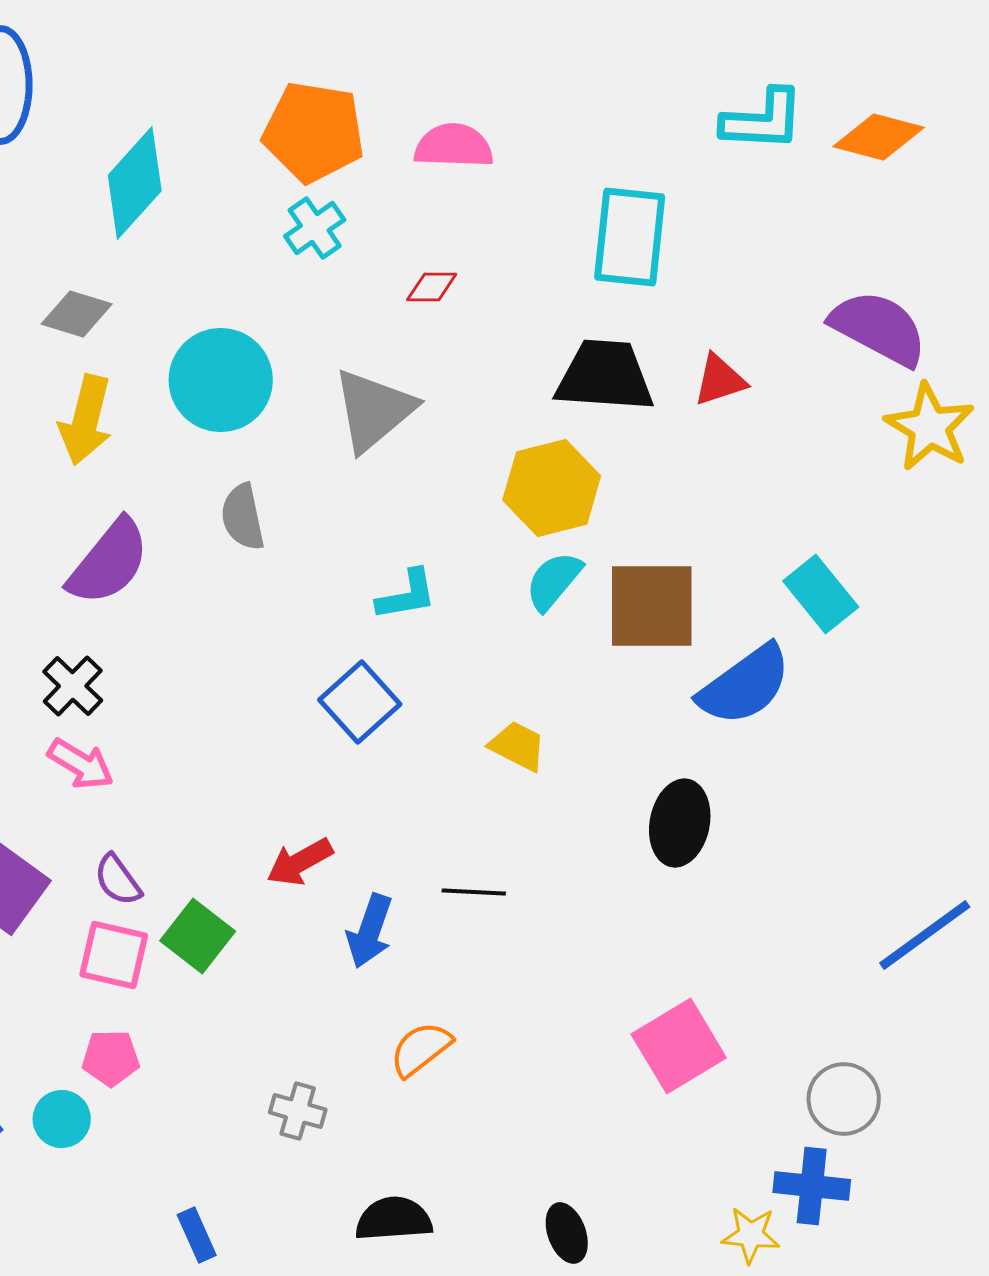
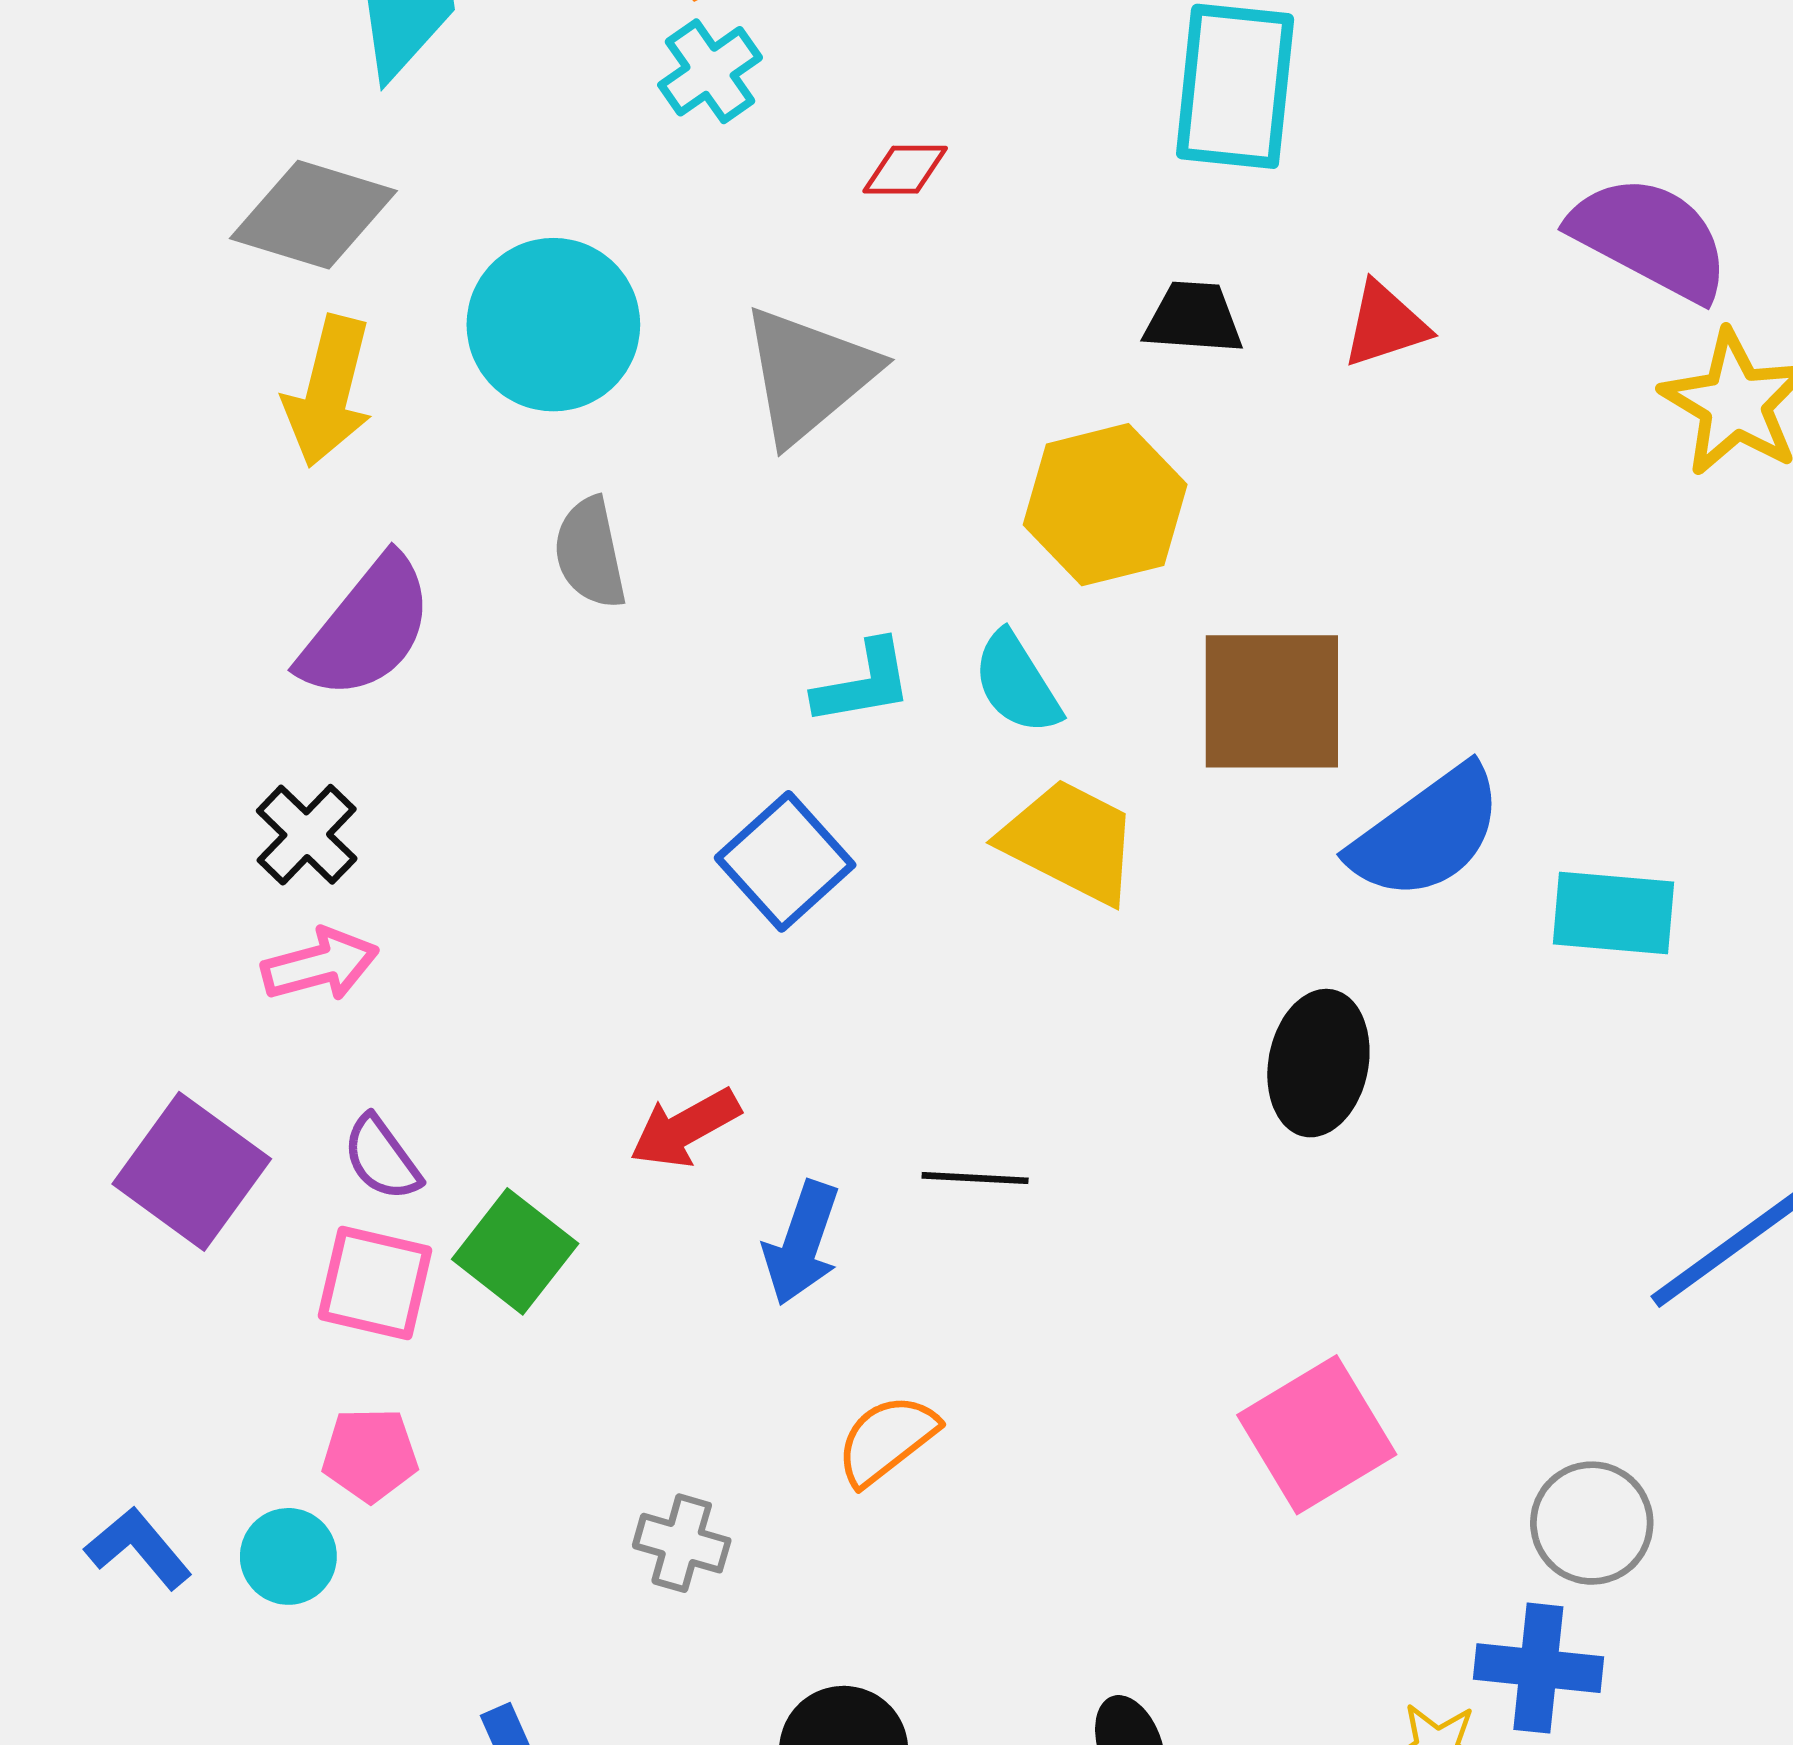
gray diamond: (77, 314) -> (313, 215), size x1.4
black trapezoid: (605, 376) -> (1193, 318), size x0.6
cyan semicircle: (554, 581) -> (1017, 683), moved, turned -72
cyan rectangle: (821, 594) -> (1613, 913), moved, turned -46
yellow trapezoid: (518, 746) -> (1070, 841), moved, size x1.5
pink arrow: (81, 764) -> (320, 965), turned -46

